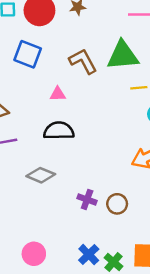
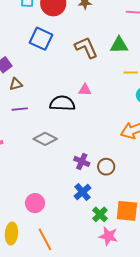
green triangle: (123, 56) -> (119, 45), size x0.7
pink triangle: (58, 94) -> (85, 90), moved
blue cross: (89, 255) -> (83, 192), moved

